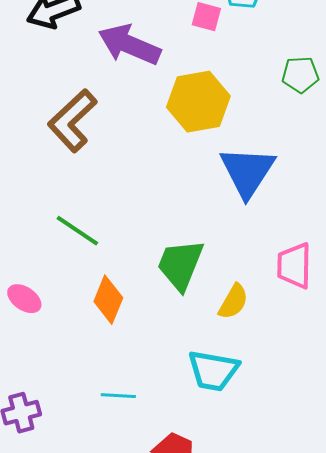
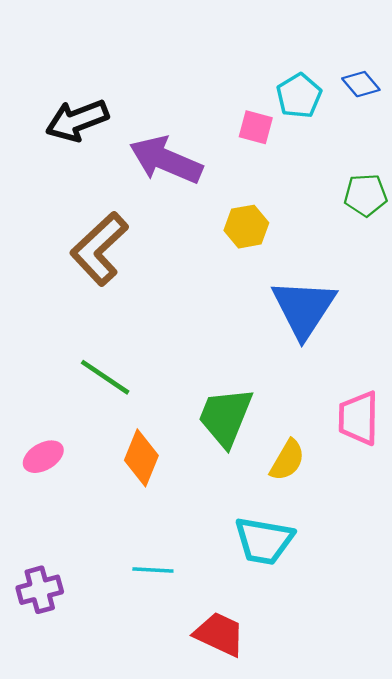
yellow hexagon: (198, 102) -> (246, 227), size x0.6
pink ellipse: (24, 299) -> (43, 457), turned -64

